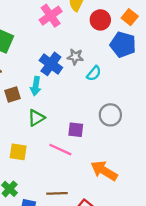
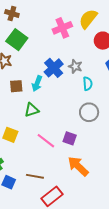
cyan semicircle: (94, 73) -> (88, 84), turned -56
gray circle: (110, 115) -> (89, 112), moved
purple square: (76, 130) -> (70, 138), moved

